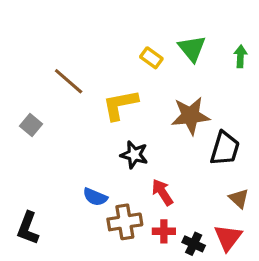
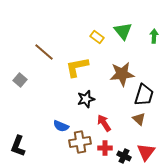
black star: (134, 155) -> (86, 99), turned -30
brown triangle: (239, 198) -> (139, 119), moved

